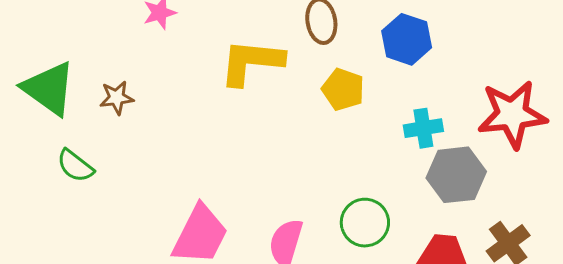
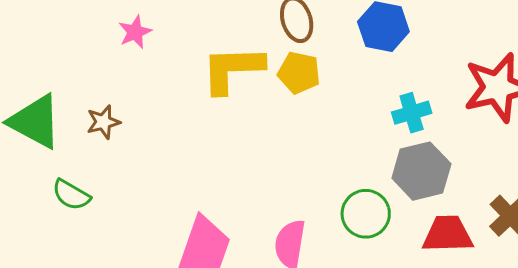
yellow pentagon: (343, 89) -> (299, 73), moved
gray hexagon: (456, 175) -> (421, 171), moved

